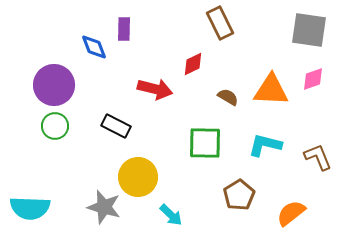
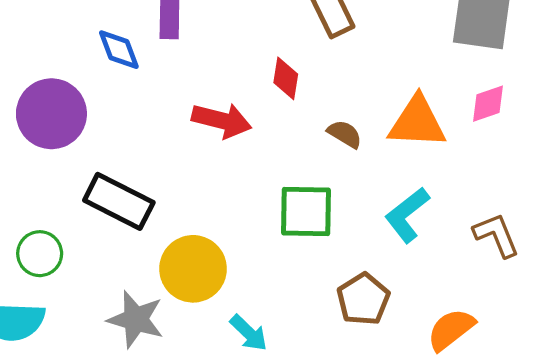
red diamond: (193, 64) -> (286, 78), turned -55
green circle: (55, 126) -> (40, 254), moved
black rectangle: (116, 126) -> (119, 201), moved, size x1.4
cyan L-shape: (265, 145) -> (407, 215), turned -52

